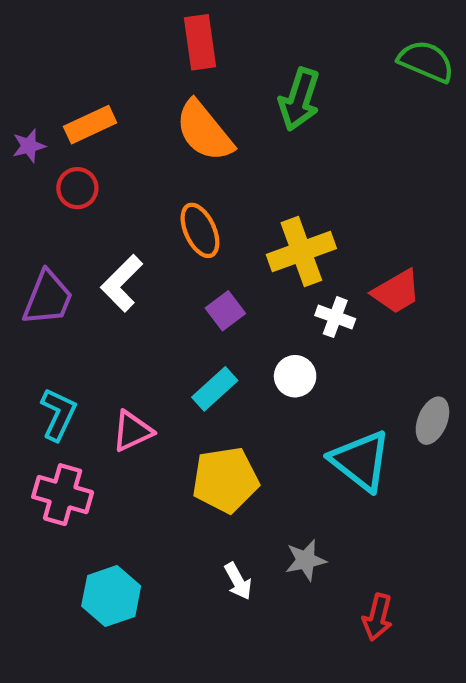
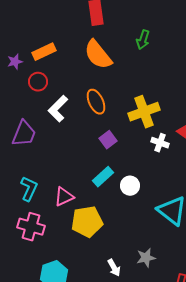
green arrow: (299, 99) -> (143, 40), size x0.7
white L-shape: (122, 283) -> (58, 109), moved
white circle: (295, 376) -> (130, 186), moved
yellow pentagon: (225, 480) -> (87, 222), moved

